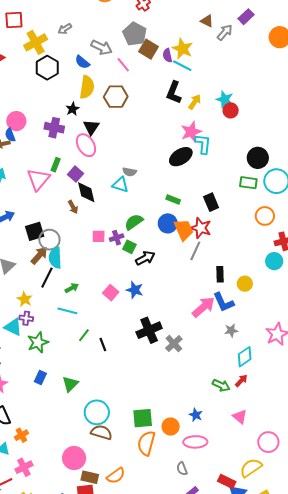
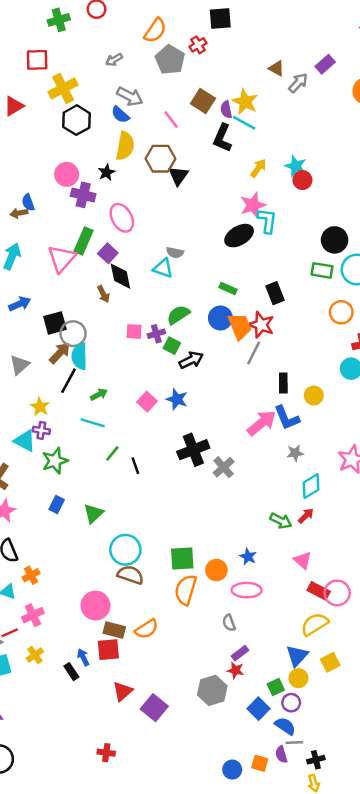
gray arrow: (65, 29) -> (114, 60), moved
gray pentagon: (135, 34) -> (170, 60), moved
gray arrow: (102, 47) -> (130, 96), moved
black L-shape: (174, 93) -> (222, 138), moved
pink circle: (16, 121) -> (67, 174), moved
black triangle: (91, 127) -> (178, 176), moved
green rectangle: (56, 165) -> (83, 241), size x1.5
red rectangle: (227, 481) -> (319, 591), moved

